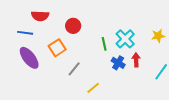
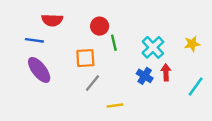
red circle: (73, 26) -> (100, 26), moved
green line: (104, 44) -> (114, 43), moved
orange square: (57, 48) -> (85, 58), moved, turned 30
yellow line: (93, 88) -> (115, 105), turned 32

